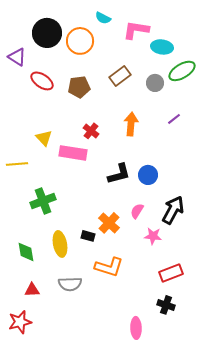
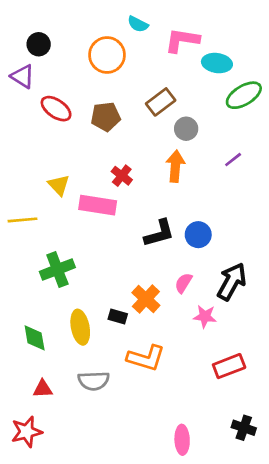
black circle: (47, 33) -> (39, 44), moved, size x0.6
gray circle: (155, 83) -> (186, 129), moved
black cross: (166, 305) -> (244, 428), moved

